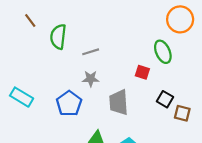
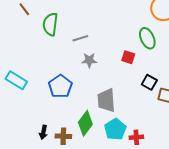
gray star: (91, 79) -> (89, 60), moved
gray trapezoid: (119, 102) -> (106, 100), moved

